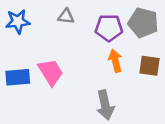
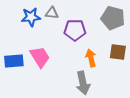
blue star: (18, 21) -> (31, 17), moved
purple pentagon: (109, 28) -> (75, 30), moved
orange arrow: (115, 61) -> (91, 58), moved

